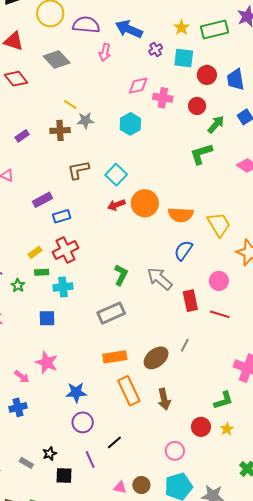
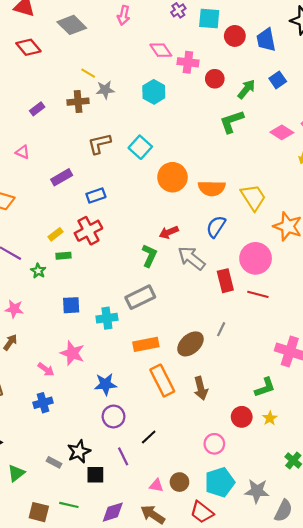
pink diamond: (138, 86) -> (161, 50), turned 70
red circle: (197, 106) -> (215, 79), moved
red arrow: (116, 205) -> (169, 232), moved
blue rectangle: (62, 216) -> (96, 195), moved
pink circle: (219, 281) -> (256, 258), size x1.5
cyan cross: (63, 287) -> (107, 318), moved
black star: (50, 454) -> (79, 451), size x1.5

